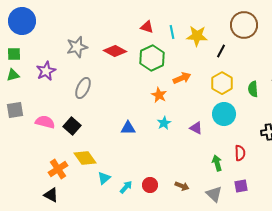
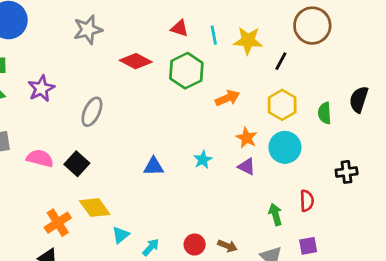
gray star: (77, 47) -> (88, 30), moved
orange star: (159, 95) -> (247, 138), moved
red circle: (150, 185) -> (195, 245), moved

